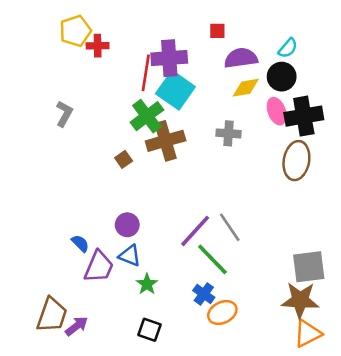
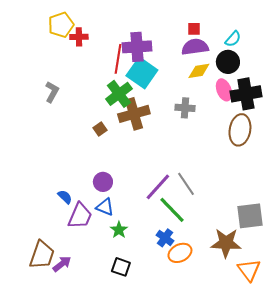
red square: (217, 31) -> (194, 29), moved
brown star: (300, 300) -> (226, 243), moved
orange triangle: (308, 333) -> (249, 270), turned -40

